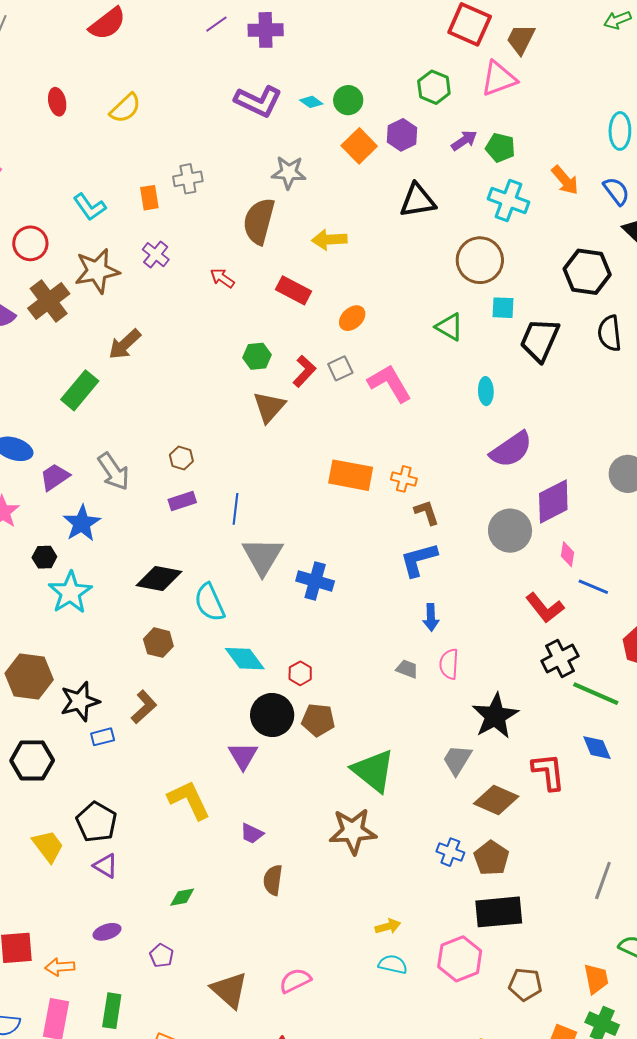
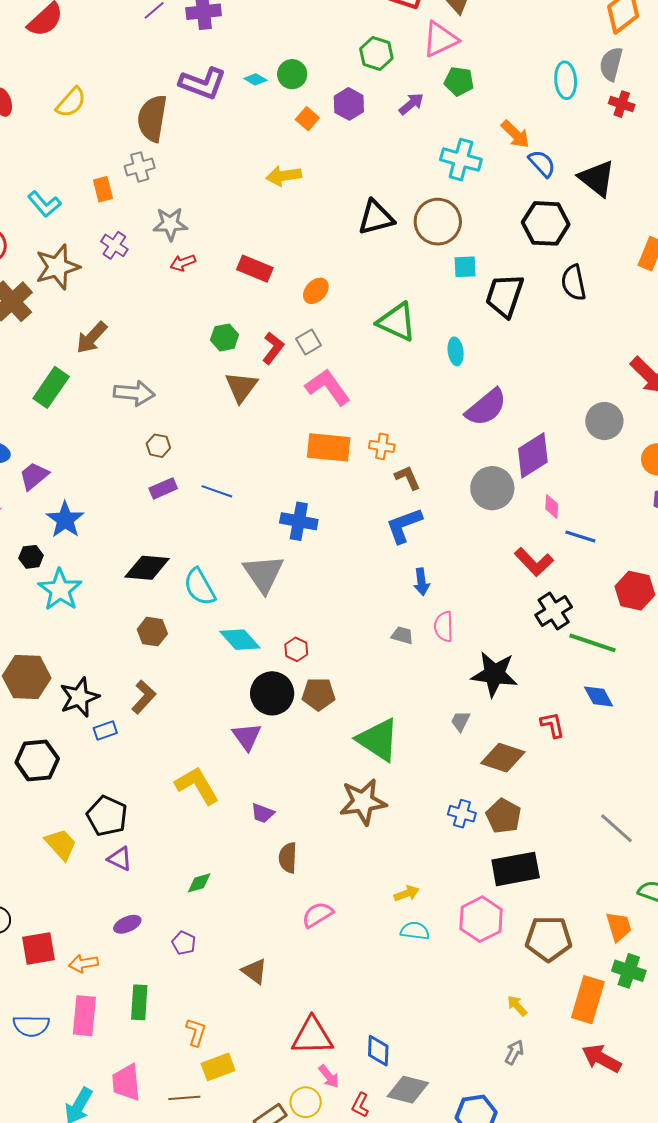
orange square: (359, 146) -> (307, 119), size x0.7
green pentagon: (500, 148) -> (459, 81), moved
gray star: (289, 172) -> (170, 224), moved
blue semicircle: (616, 191) -> (542, 163), moved
black triangle: (417, 201) -> (376, 218), moved
brown semicircle: (259, 221) -> (152, 118), moved
yellow arrow: (329, 240) -> (284, 176), moved
red arrow: (222, 278) -> (183, 263), turned -50
green triangle: (449, 327) -> (397, 322), moved, size x1.4
pink L-shape: (390, 383) -> (328, 387), moved
gray arrow: (114, 472) -> (134, 393), moved, turned -45
blue line: (235, 509) -> (217, 491), turned -72
gray triangle: (263, 556) -> (263, 574), moved
blue cross: (315, 581) -> (299, 521), moved
black star: (495, 716) -> (494, 674), turned -30
gray trapezoid: (457, 760) -> (460, 721), size x0.7
red L-shape: (548, 772) -> (552, 725), size x0.7
gray line: (603, 881) -> (617, 828), turned -63
pink semicircle: (295, 981) -> (317, 915), moved
brown pentagon: (525, 984) -> (549, 939), size x1.4
brown triangle: (229, 990) -> (254, 971), size x0.7

